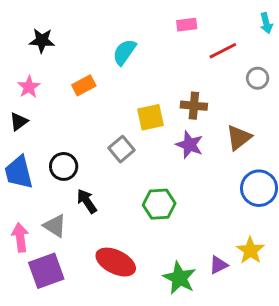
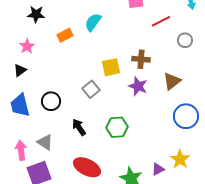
orange rectangle: (84, 85) -> (65, 35), moved
black arrow: (87, 201) -> (79, 127), moved

